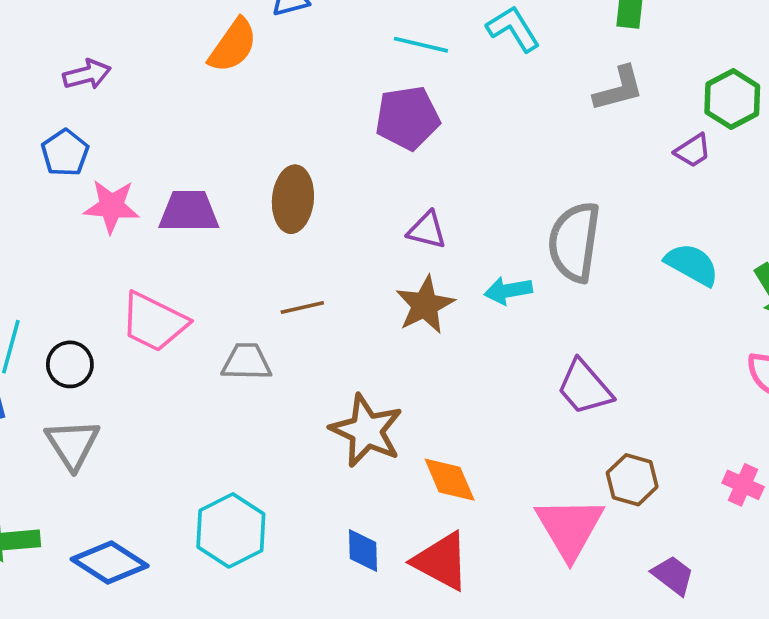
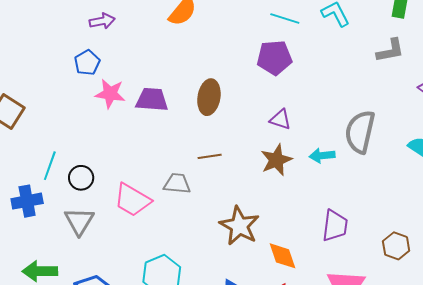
pink trapezoid: (154, 322) -> (132, 200), moved
purple trapezoid: (585, 387) -> (335, 226), moved, turned -136
brown hexagon: (632, 480) -> (396, 246), moved

